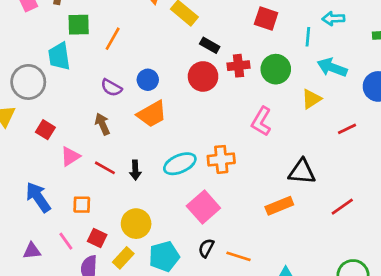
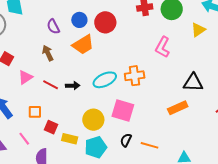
red circle: (203, 76) -> (105, 22), moved
purple semicircle: (111, 88) -> (53, 27), turned 35
black arrow: (135, 170) -> (73, 86), turned -88
pink square: (203, 207) -> (123, 110), turned -30
yellow circle: (136, 224) -> (93, 120), moved
red square: (97, 238) -> (51, 127), moved
yellow rectangle: (123, 258) -> (70, 139), moved, turned 63

